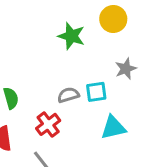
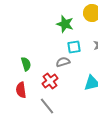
cyan square: (96, 92) -> (74, 47), moved

